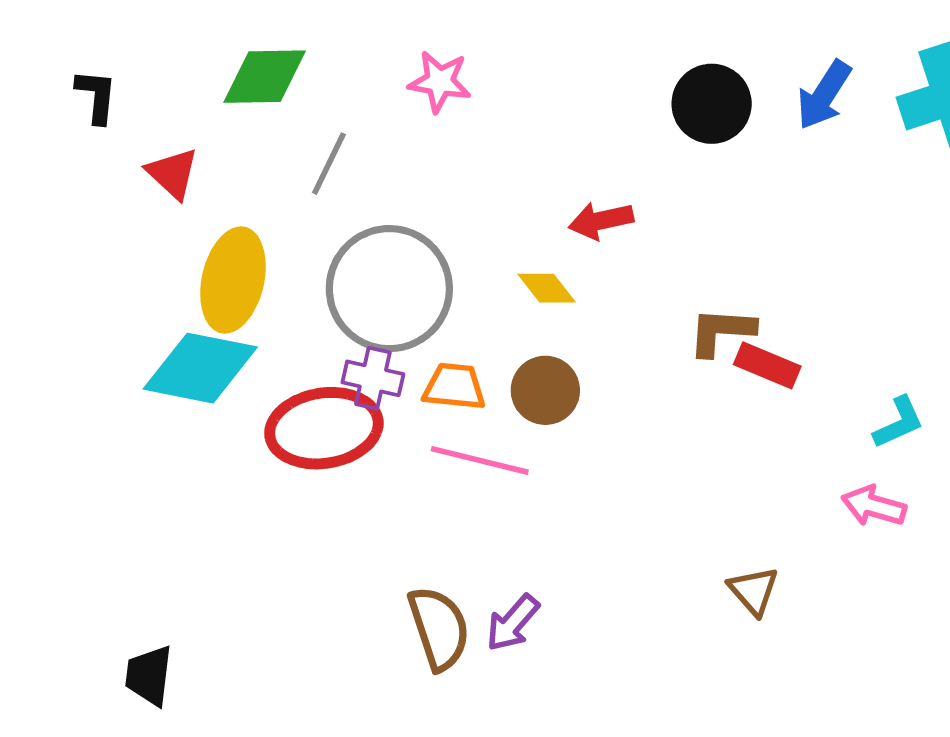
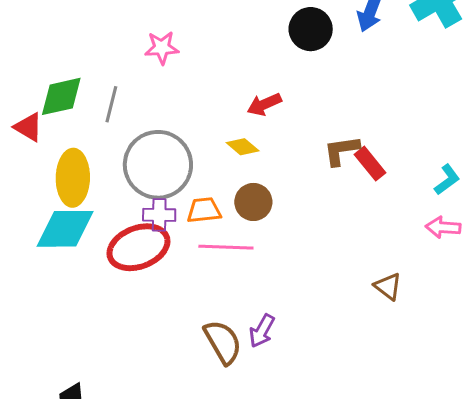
green diamond: (265, 77) -> (61, 96), moved
red rectangle: (767, 365) -> (370, 164), turned 40

